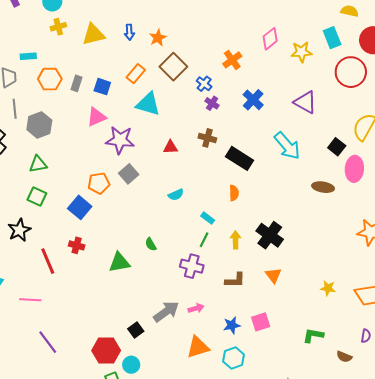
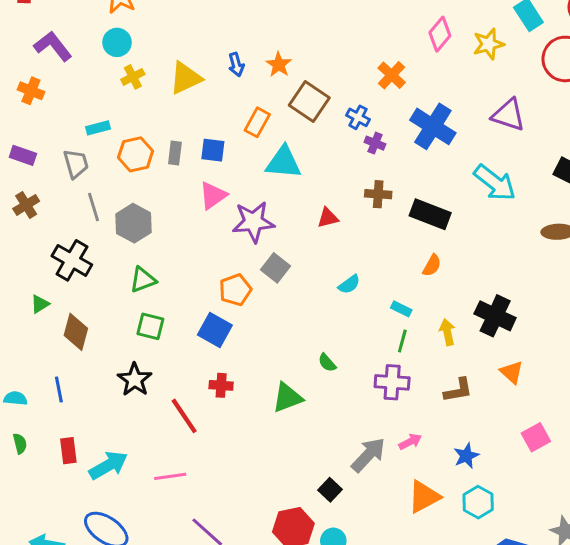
blue cross: (253, 100) -> (433, 126), size x1.4
orange semicircle: (234, 193) -> (432, 265), turned 42
pink square: (261, 322) -> (536, 437), moved

